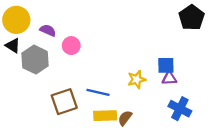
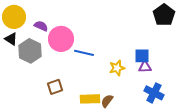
pink circle: (71, 46) -> (61, 39), size x1.6
blue line: (98, 92) -> (84, 53), moved
brown square: (64, 102) -> (55, 87), size x0.7

